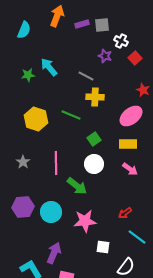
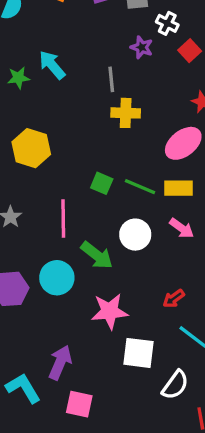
gray line: (86, 76) -> (111, 79), turned 56
green line: (71, 115) -> (140, 187), moved
green square: (94, 139) -> (102, 183), moved, turned -32
white circle: (94, 164) -> (135, 235), moved
cyan circle: (51, 212) -> (57, 278), moved
white square: (103, 247) -> (138, 353), size x1.5

